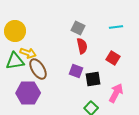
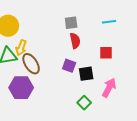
gray square: (78, 28) -> (71, 23), turned -32
yellow arrow: (28, 53) -> (21, 48), turned 91
red square: (113, 58) -> (106, 53), turned -32

